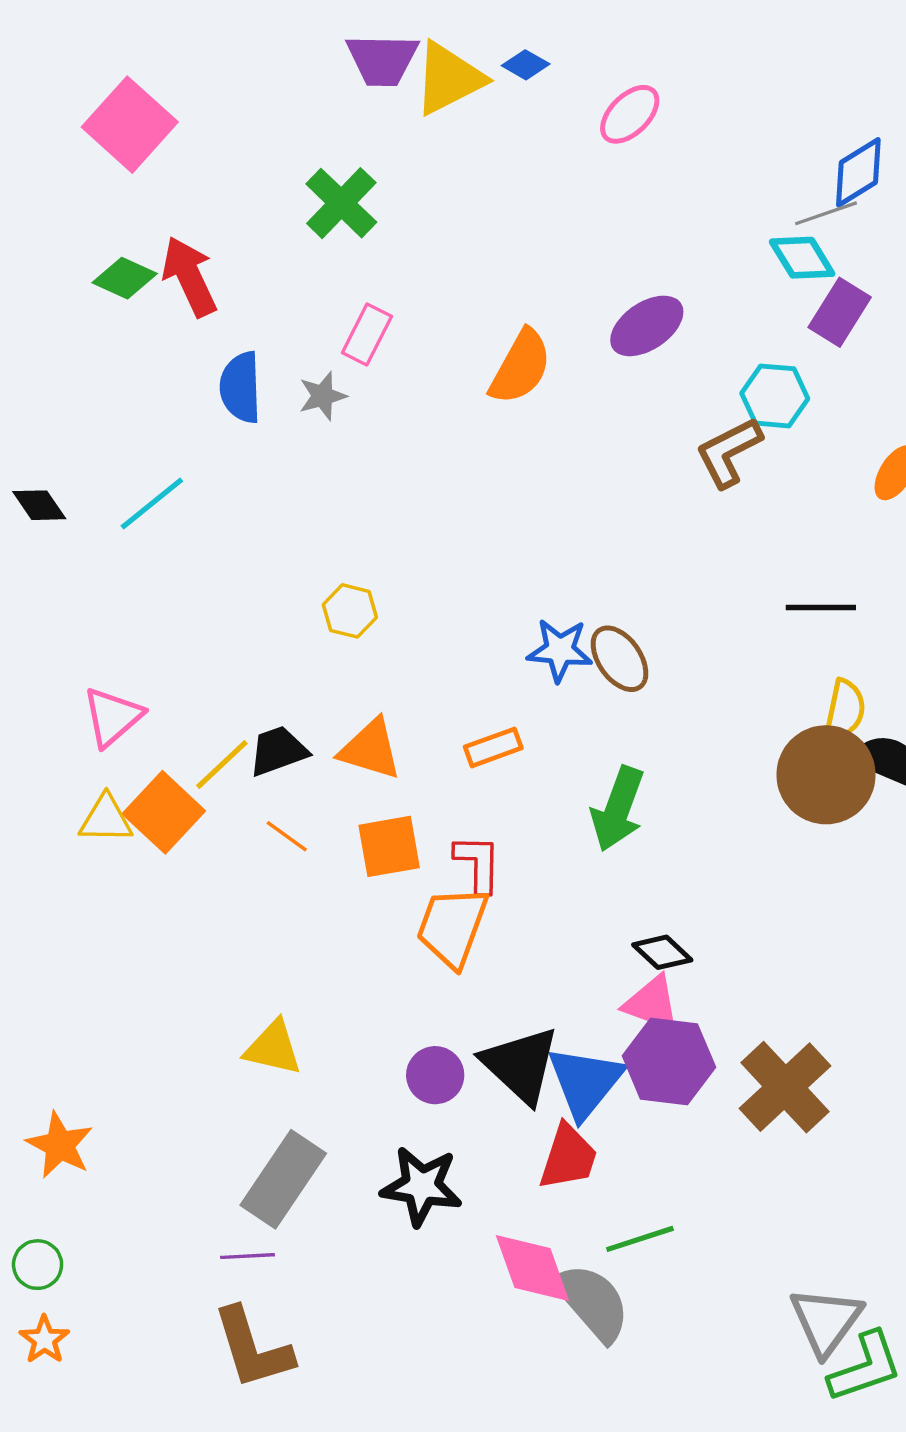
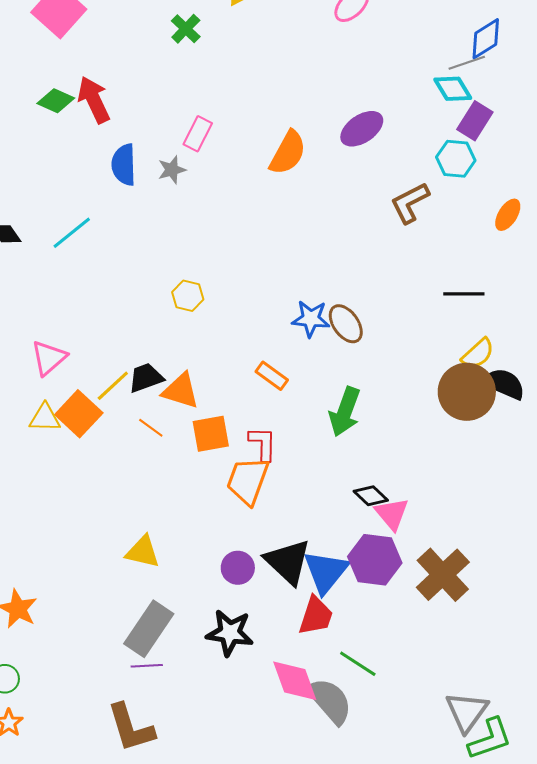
green cross: (341, 203) -> (186, 29), moved, size x0.7
cyan hexagon: (775, 396) -> (456, 159), moved
yellow semicircle: (845, 710) -> (478, 354), turned 36
orange rectangle: (493, 747) -> (272, 376), turned 56
orange triangle: (370, 749) -> (181, 391), moved
pink triangle: (652, 1003) -> (392, 514), moved, turned 30
green line: (640, 1239) -> (358, 664), turned 51
purple line: (247, 1256) -> (147, 666), moved

